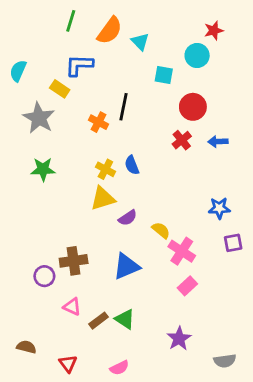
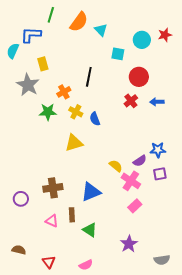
red star: (214, 31) -> (165, 35), moved
blue L-shape: (79, 65) -> (31, 35), moved
yellow rectangle: (60, 89) -> (43, 64), turned 40
orange cross: (99, 122) -> (64, 92), moved, turned 32
green star: (43, 169) -> (48, 112), moved
yellow cross: (105, 169) -> (76, 112), moved
purple semicircle: (128, 218) -> (140, 161), moved
purple square: (233, 243) -> (160, 174), moved
purple circle: (44, 276) -> (21, 199), moved
brown rectangle: (99, 321) -> (72, 215), moved, turned -56

